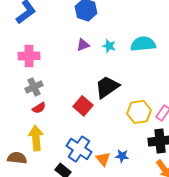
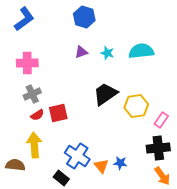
red square: (83, 106) -> (58, 113), moved, turned 36
yellow hexagon: (139, 112) -> (136, 106), moved

